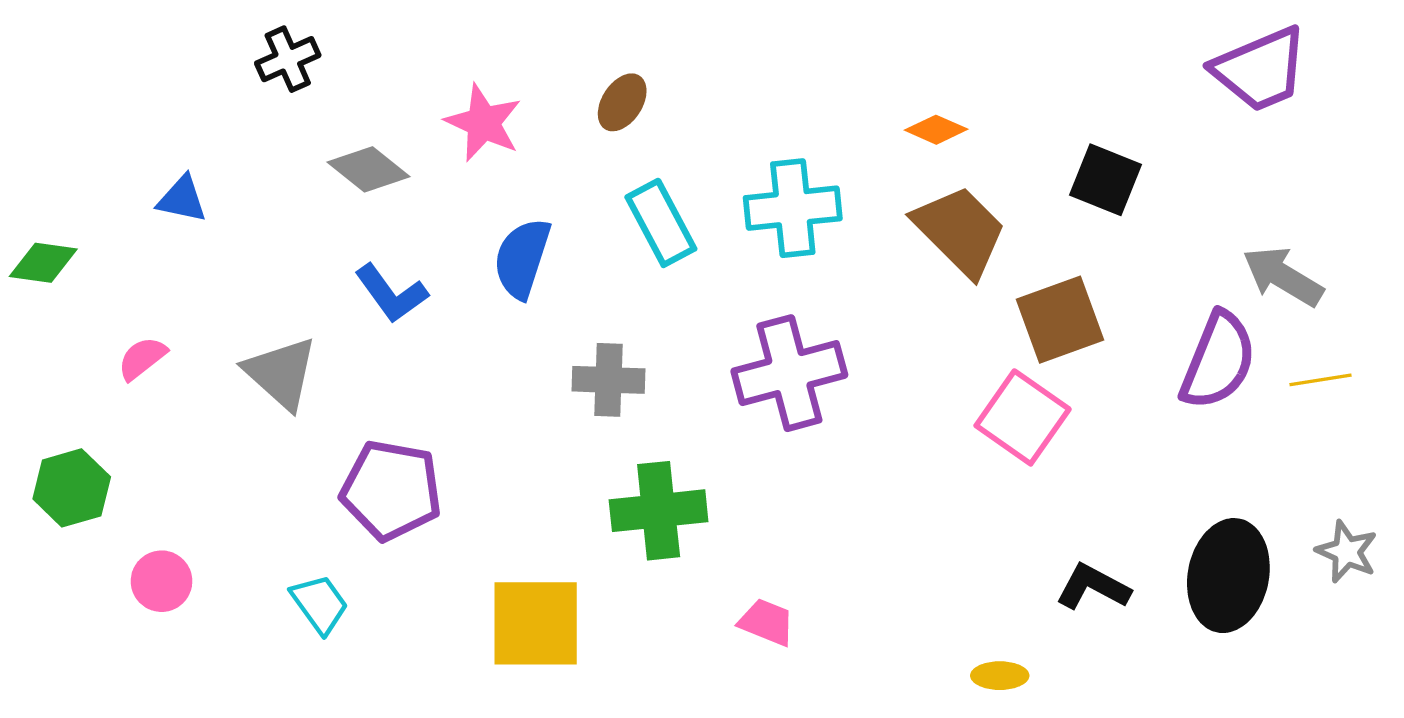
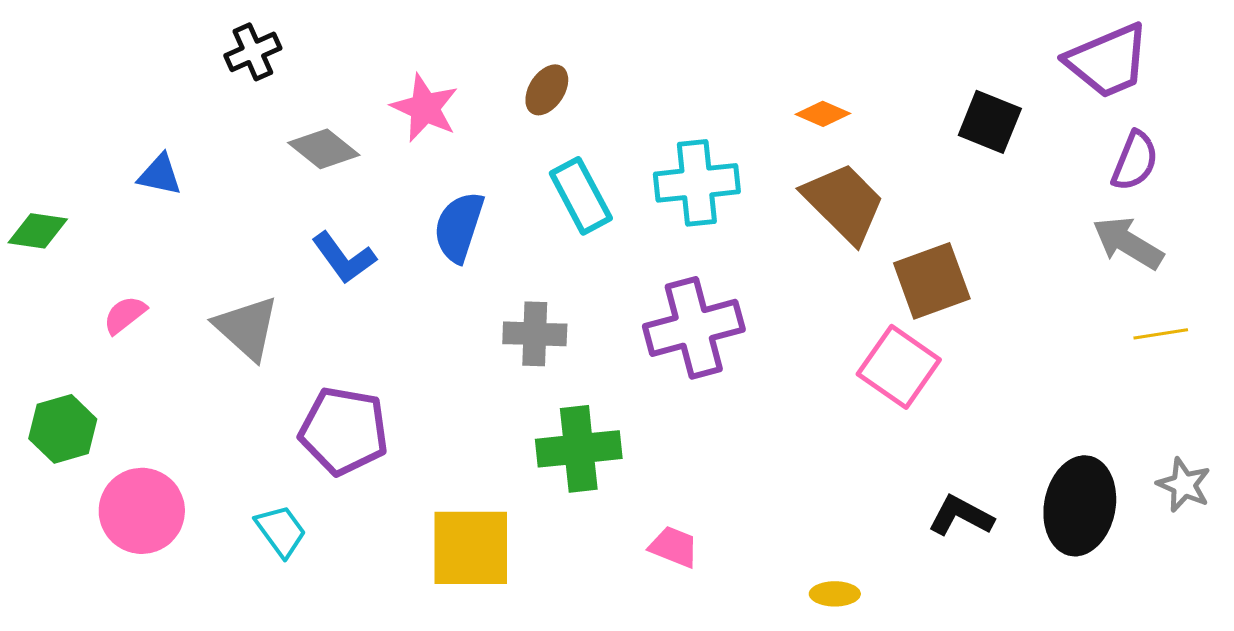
black square: (1106, 180) -> (990, 122), moved
purple semicircle: (1218, 361) -> (1135, 161), moved, size x0.7
pink circle: (162, 581) -> (142, 511), size x1.6
yellow ellipse: (1000, 676) -> (835, 594), moved

